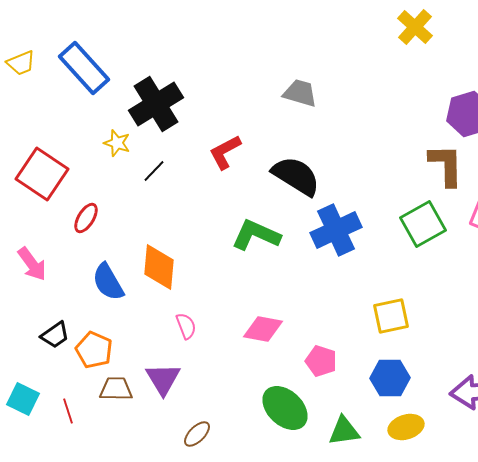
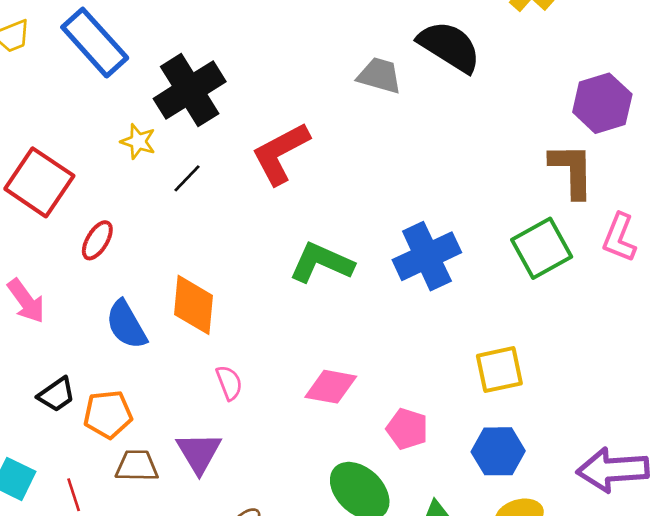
red L-shape: (225, 152) -> (281, 153), size x1.4
black semicircle: (296, 176) -> (449, 47), moved
orange pentagon: (94, 350) -> (108, 414), turned -30

